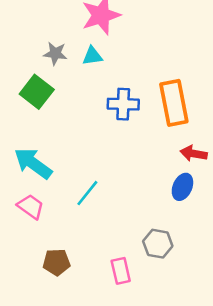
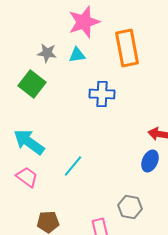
orange rectangle: (174, 103) -> (127, 48), moved

